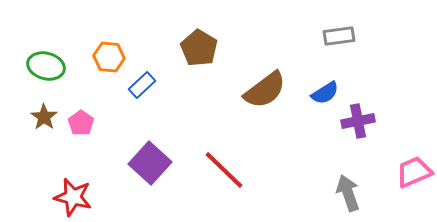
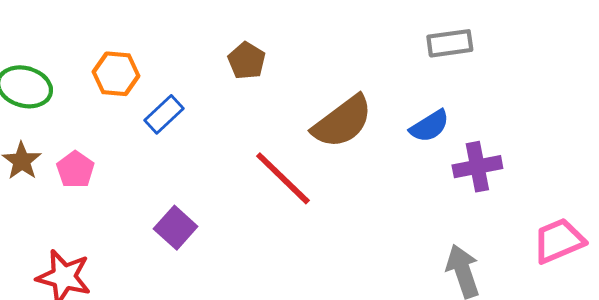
brown pentagon: (199, 48) -> (247, 61), size x0.7
purple square: (150, 163) -> (176, 228), size x0.7
red line: (224, 170) -> (283, 178), moved

